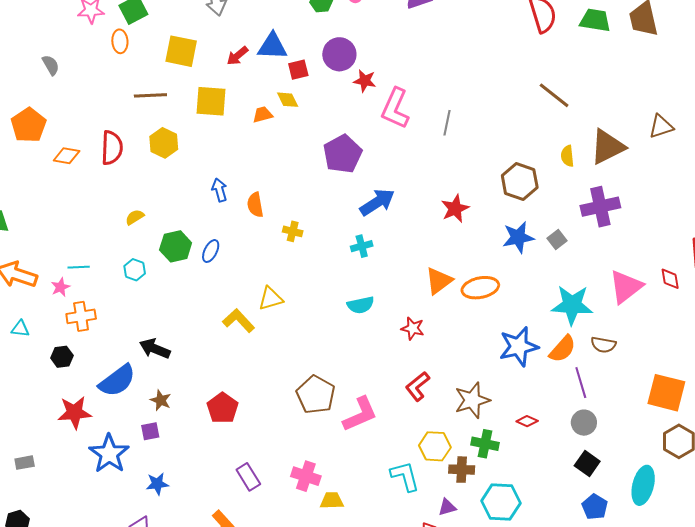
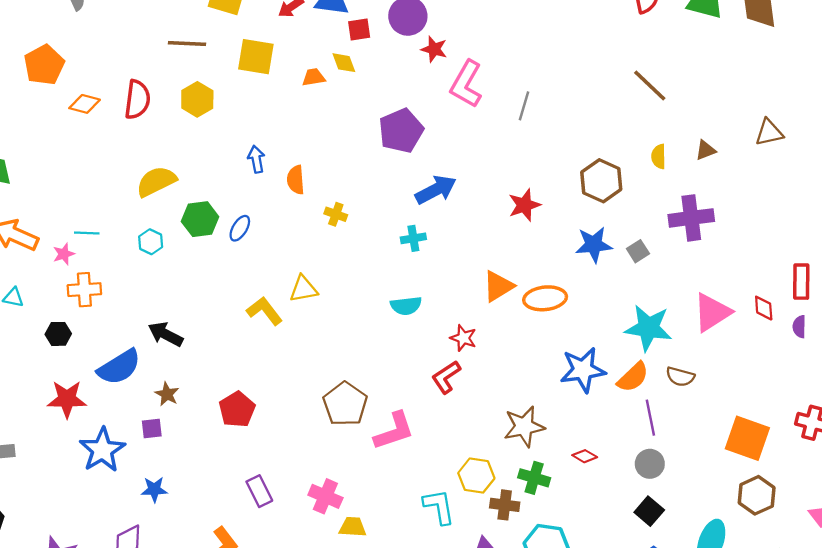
brown triangle: (607, 147) -> (706, 150), size x0.5
yellow semicircle: (135, 217) -> (156, 181), size x1.8
red L-shape: (418, 386) -> (446, 377), moved

